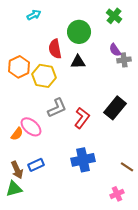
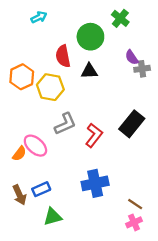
green cross: (114, 16) -> (120, 18), moved
brown line: (127, 167) -> (135, 204), moved
green triangle: (14, 189) -> (53, 217), moved

